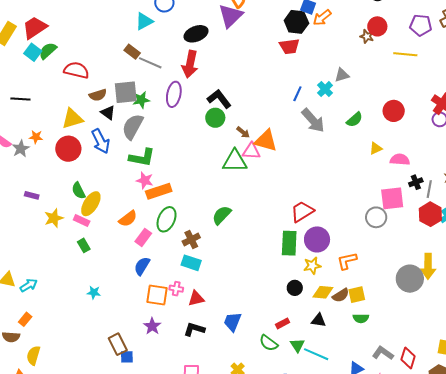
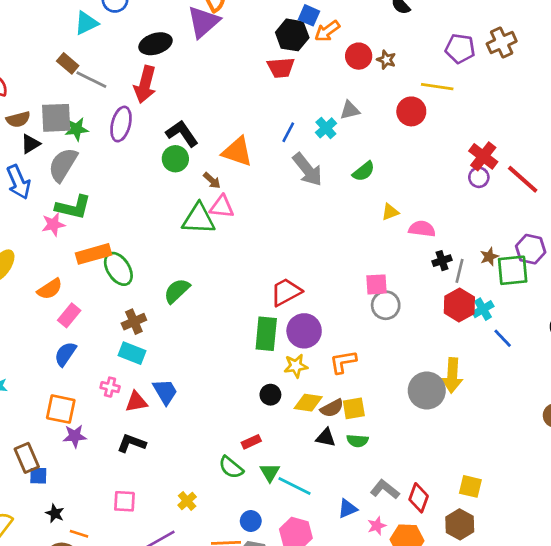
red circle: (377, 26) -> (359, 56), moved
red circle: (394, 111) -> (411, 111), moved
black triangle: (108, 113) -> (31, 144), turned 49
orange triangle: (266, 141) -> (237, 152), moved
pink star: (145, 180) -> (53, 224), moved, turned -30
pink square: (392, 198) -> (376, 284), moved, size x0.7
green ellipse: (167, 219) -> (118, 269), moved, turned -60
orange square: (157, 295) -> (61, 409), moved
black triangle: (319, 320) -> (326, 437), moved
blue trapezoid: (233, 322) -> (165, 392), moved, turned 125
purple star: (152, 326) -> (75, 436), turned 30

